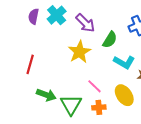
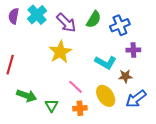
green semicircle: (110, 40) -> (94, 19), moved
green triangle: (71, 105) -> (52, 105), size x0.6

